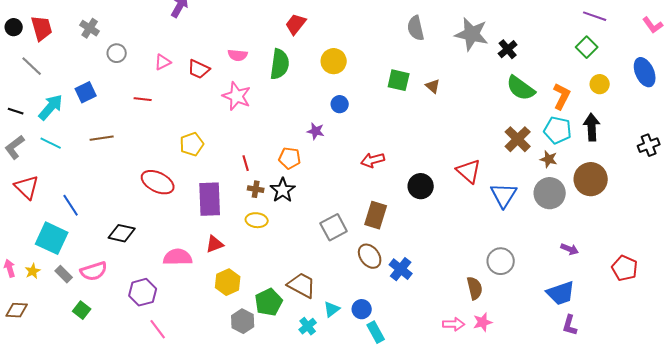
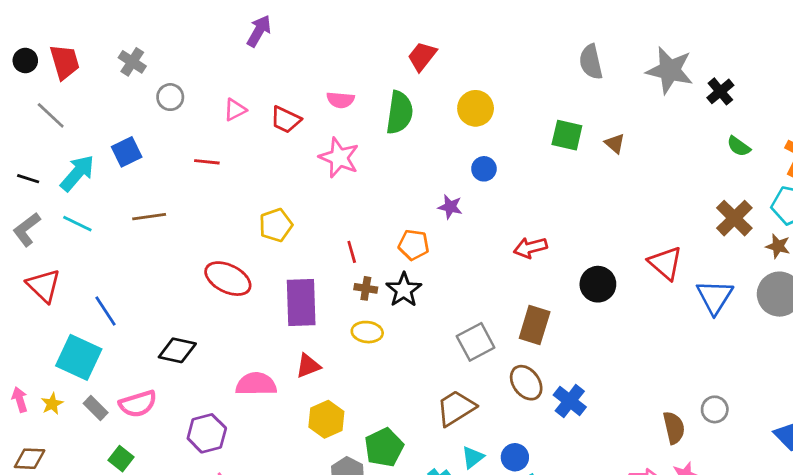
green semicircle: (521, 88) -> (739, 146), size x0.6
gray circle: (501, 261) -> (715, 409), moved, size x0.7
brown trapezoid: (302, 285) -> (456, 408), moved, turned -60

